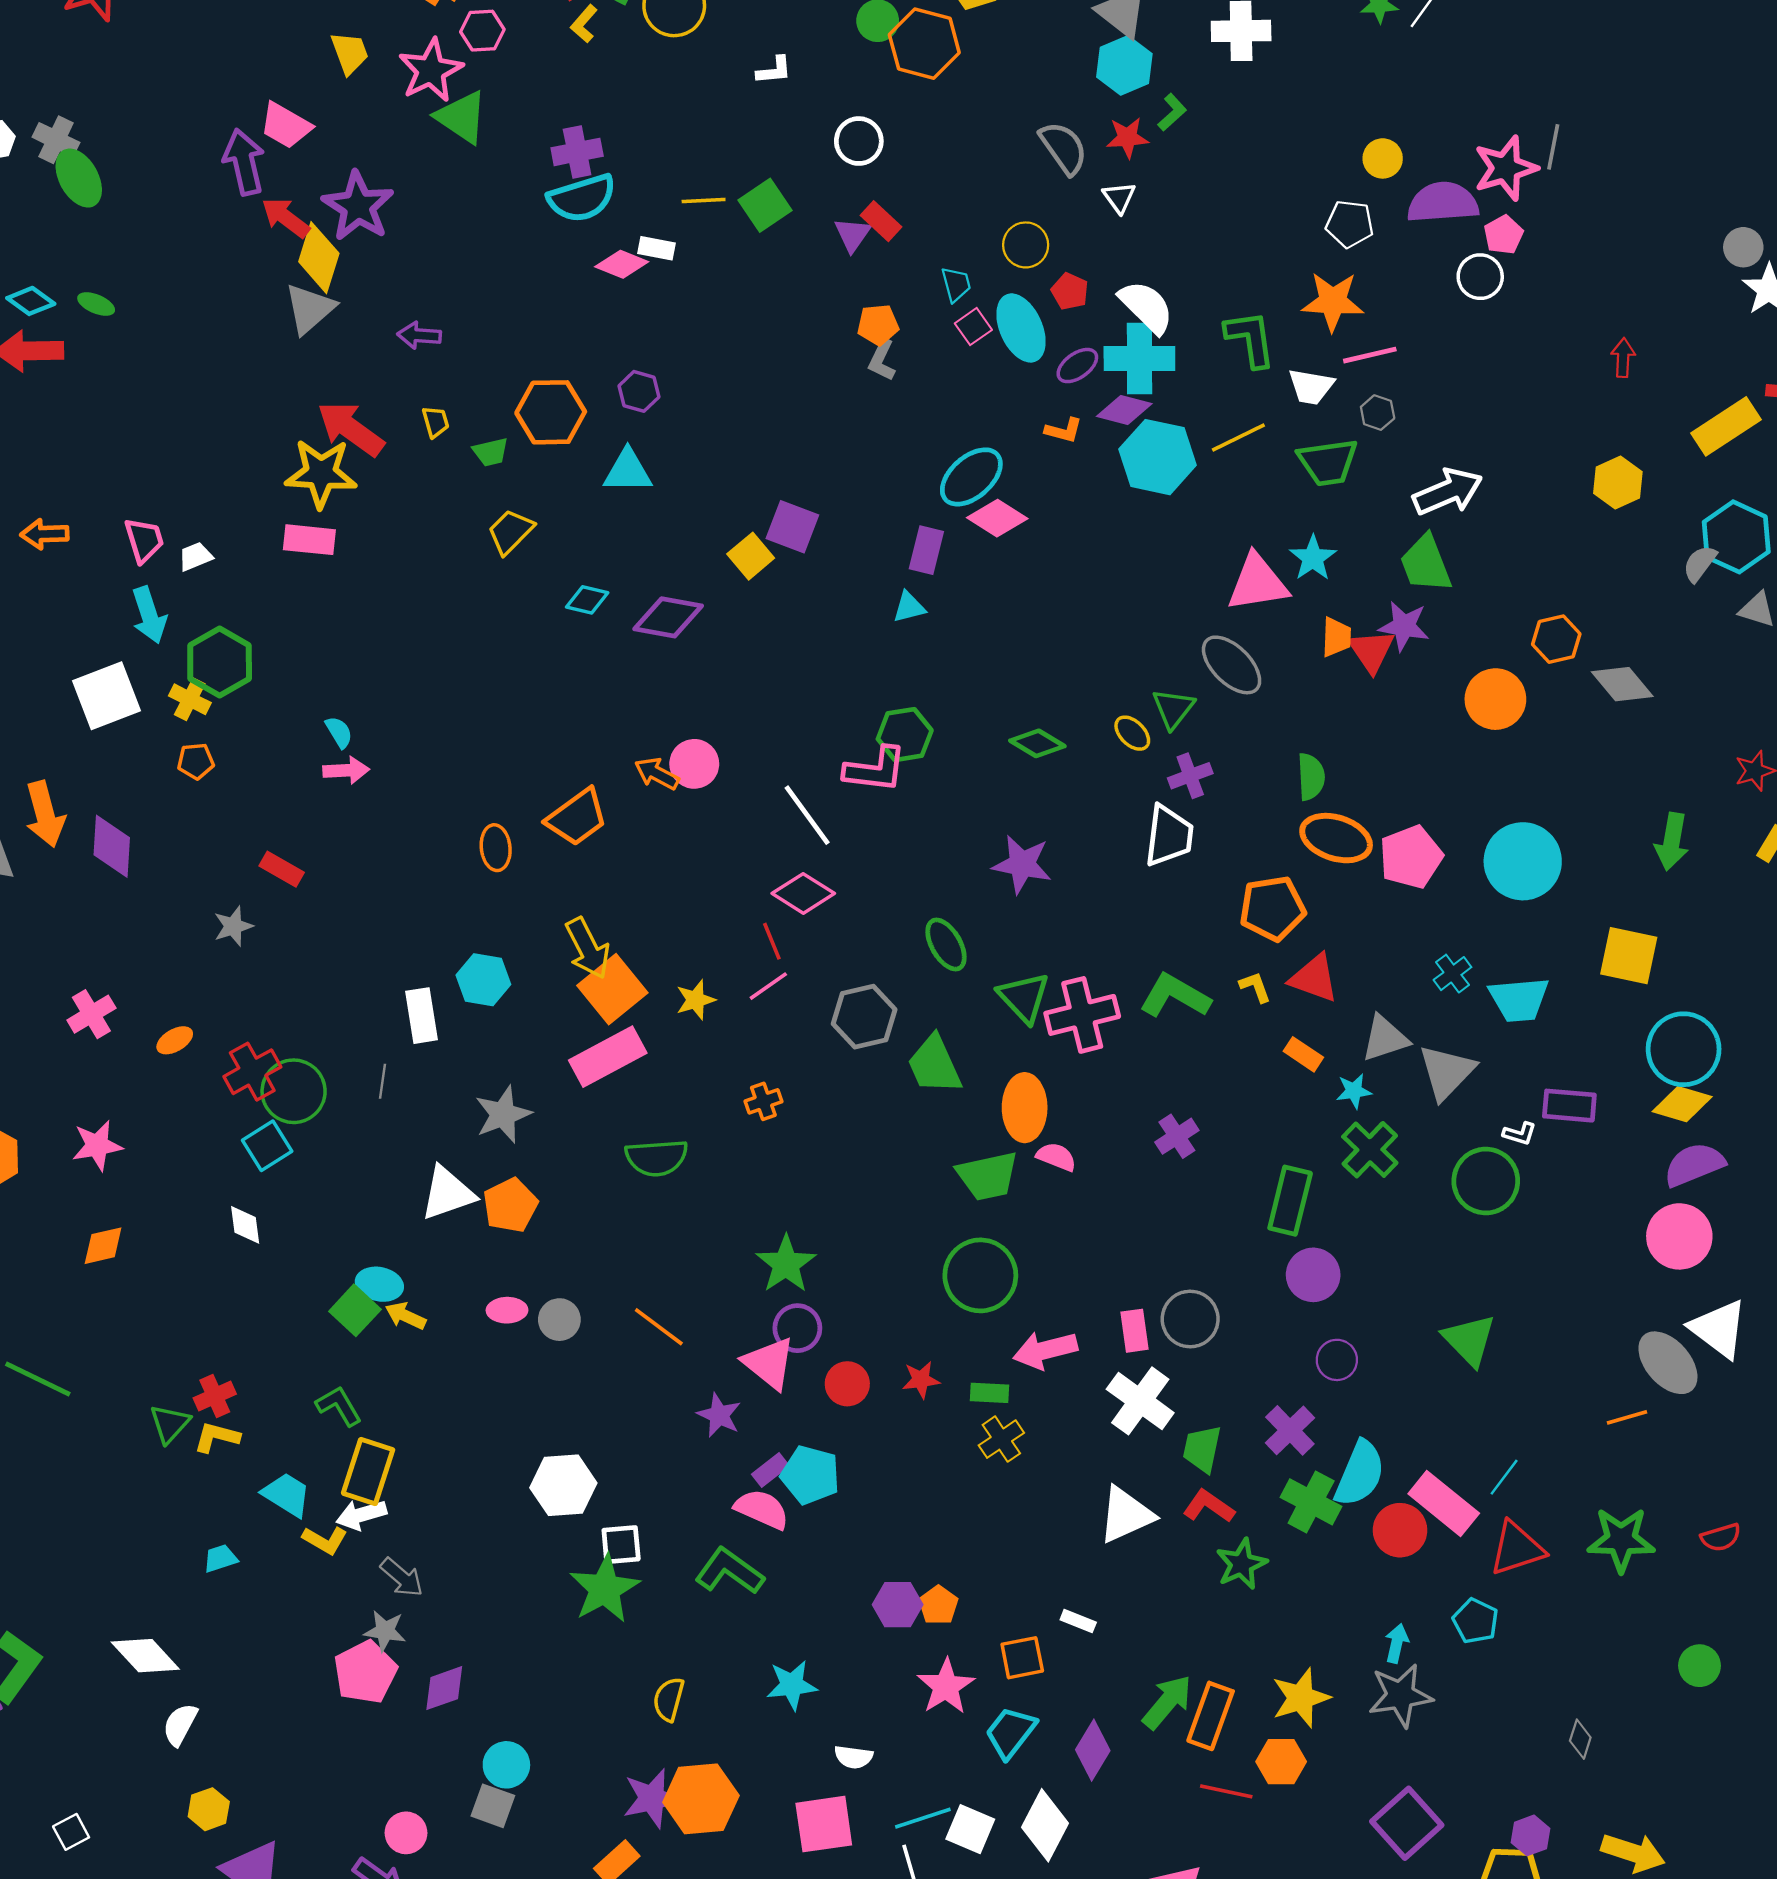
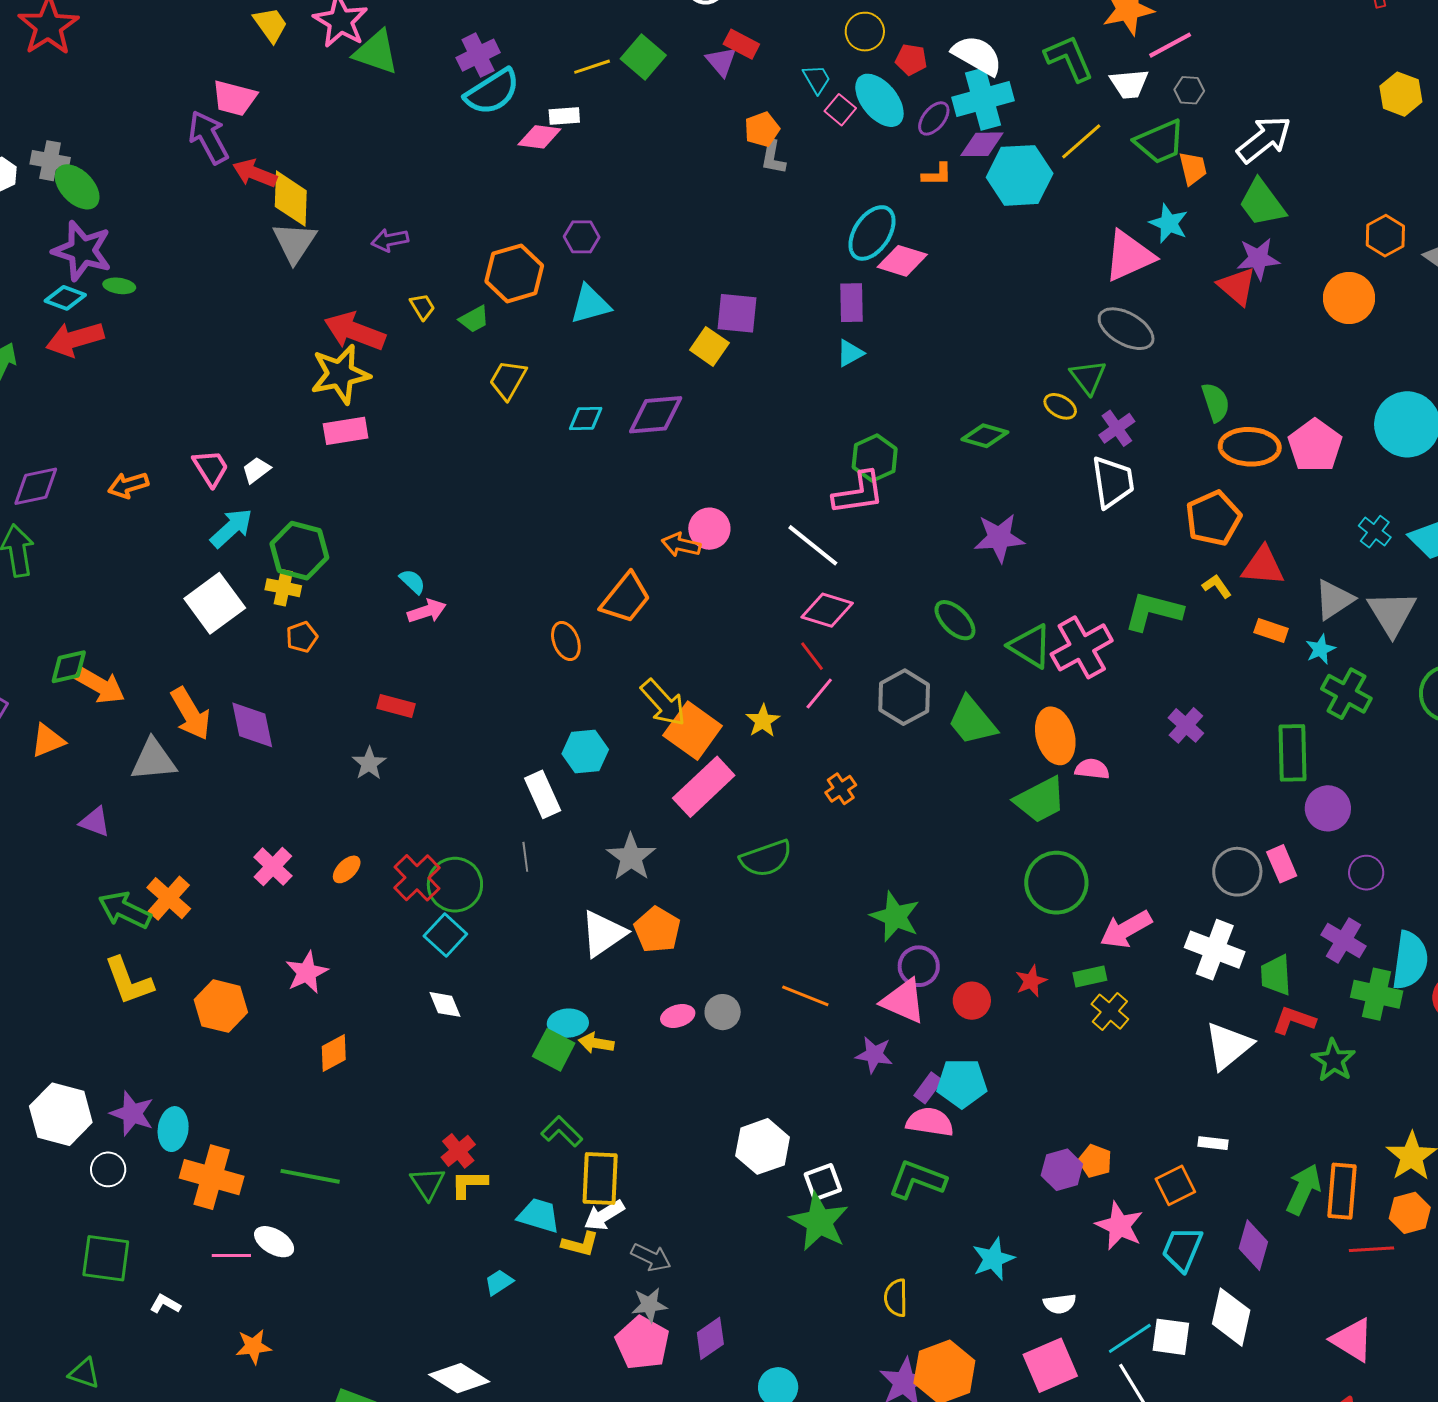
purple star: (358, 206) -> (82, 251), moved
cyan arrow: (149, 615) -> (231, 528), turned -99
orange trapezoid: (1336, 637) -> (1193, 168), moved
pink rectangle: (1134, 1331) -> (1282, 864), moved

